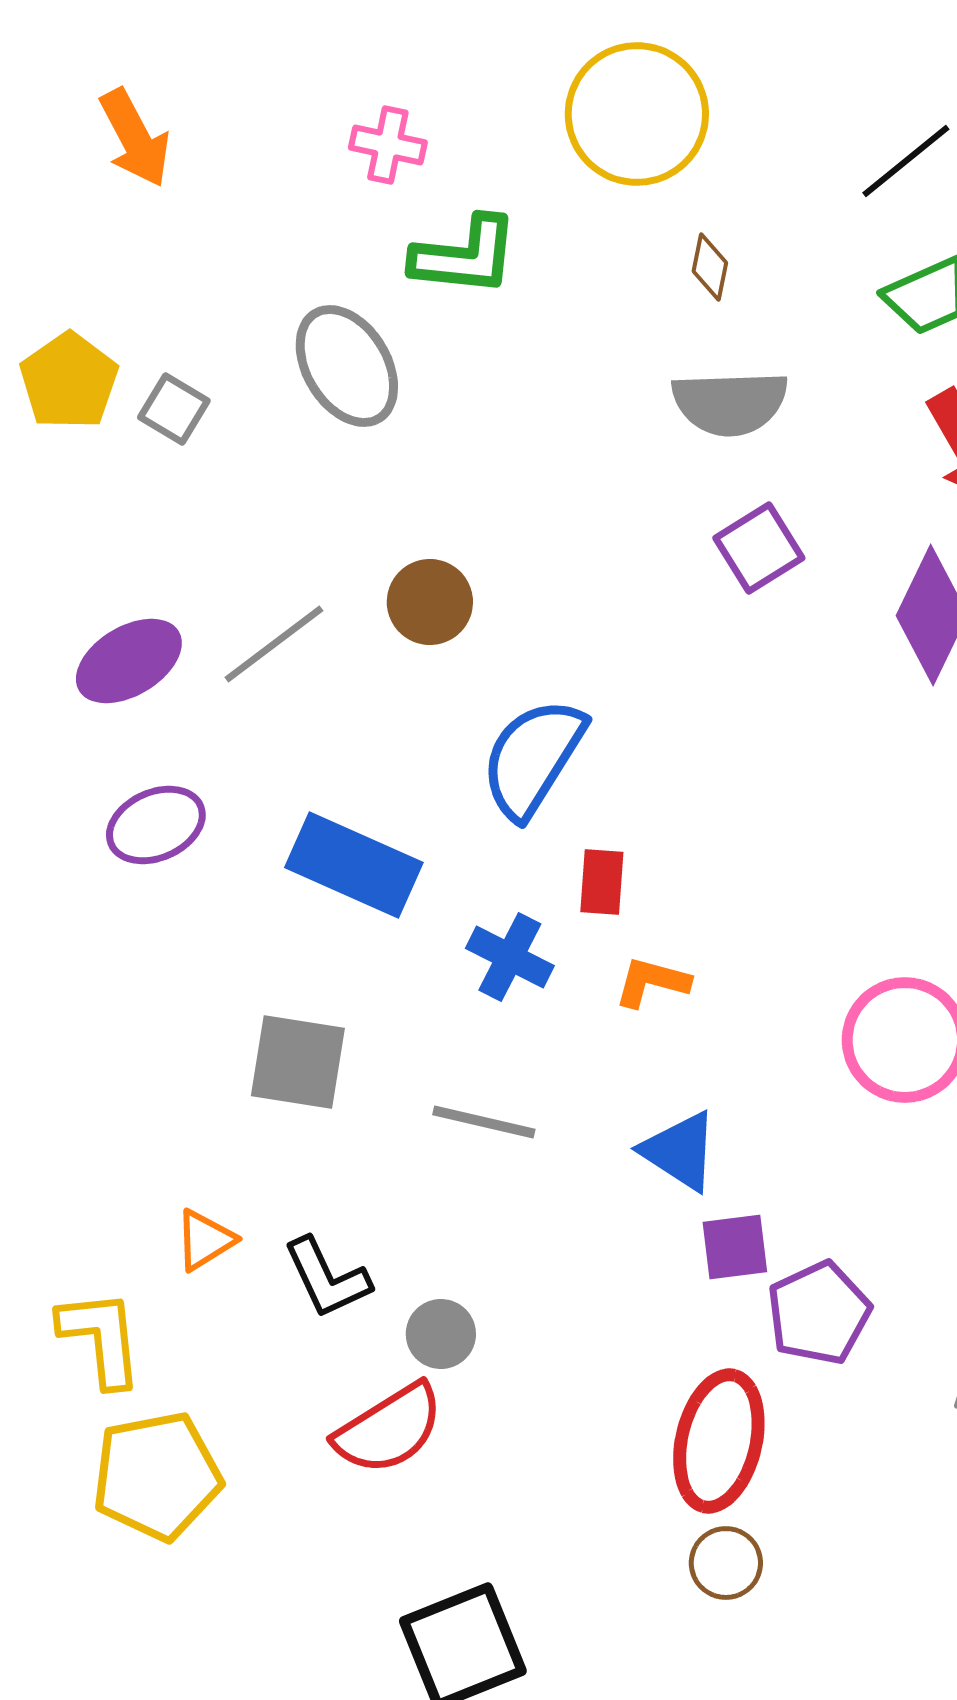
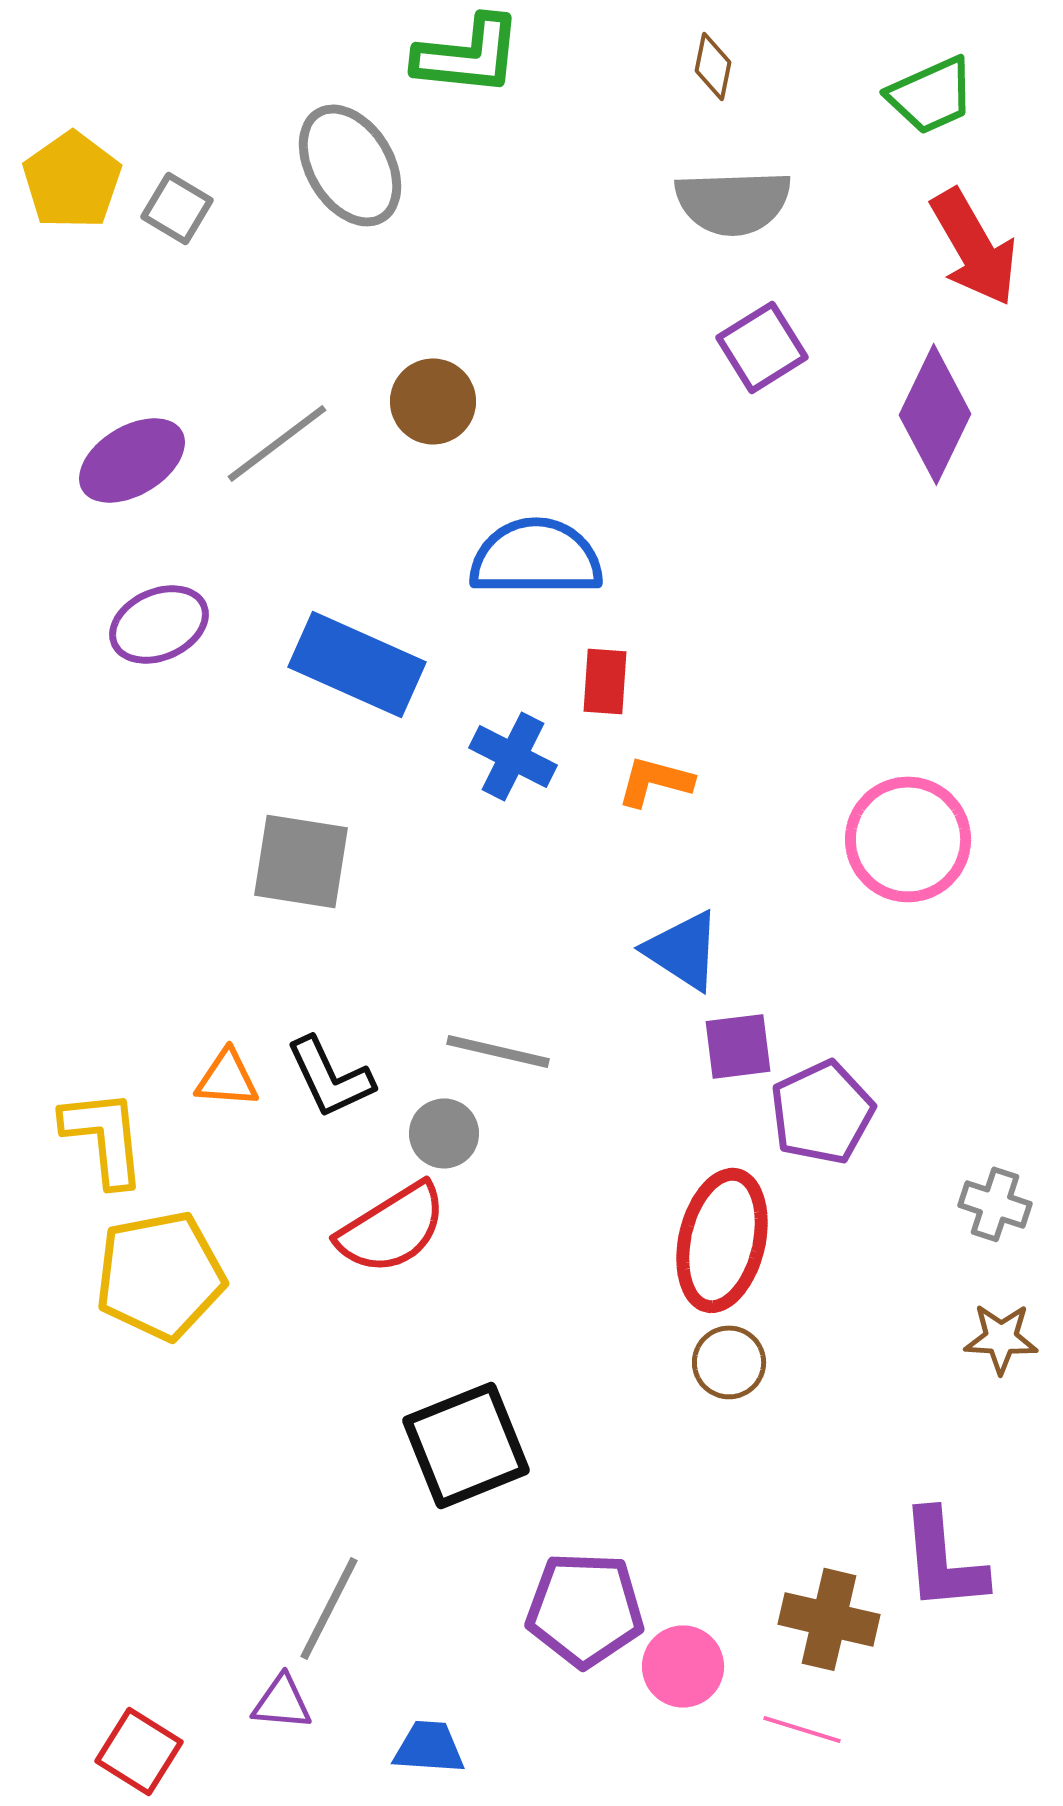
blue semicircle: (533, 758) -> (536, 557), turned 58
gray line: (484, 1122) -> (498, 1051), moved
orange triangle: (205, 1240) -> (227, 1078), moved, turned 36

